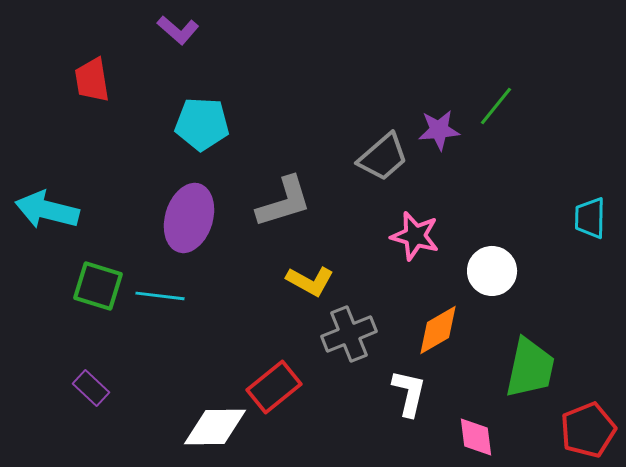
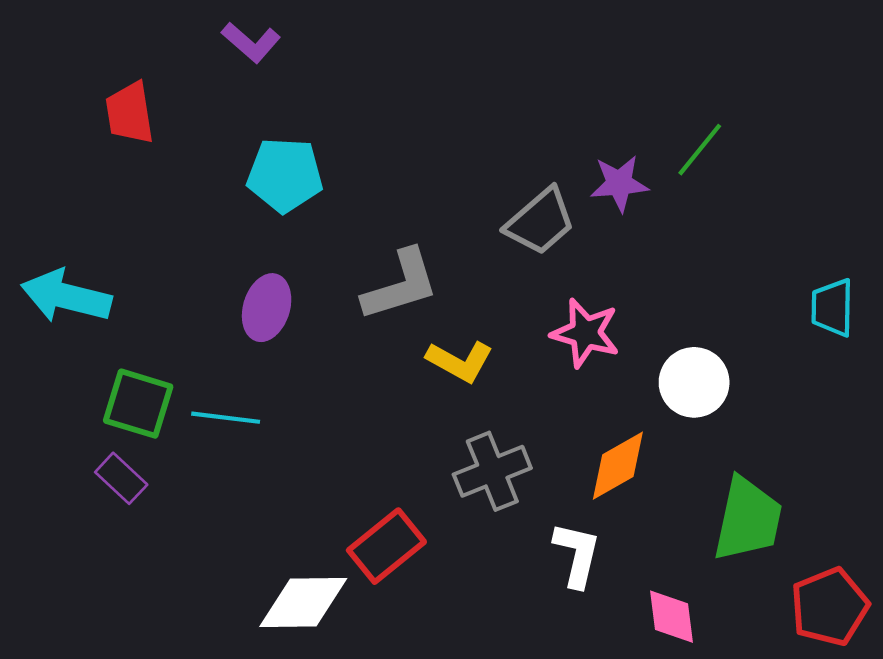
purple ellipse: (189, 218) -> (267, 308), size x0.7
yellow L-shape: (310, 281) -> (460, 361), moved
purple rectangle: (91, 388) -> (121, 478), moved

